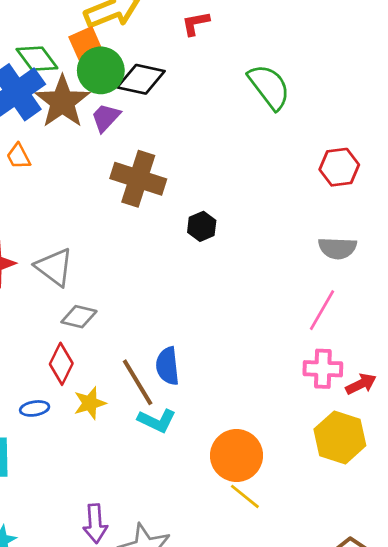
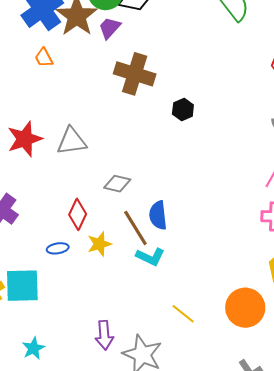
gray triangle: (54, 267) -> (72, 141), turned -44
gray diamond: (79, 317) -> (117, 184), moved
orange circle: (237, 456) -> (245, 308), moved
yellow line: (245, 496) -> (183, 314), moved

